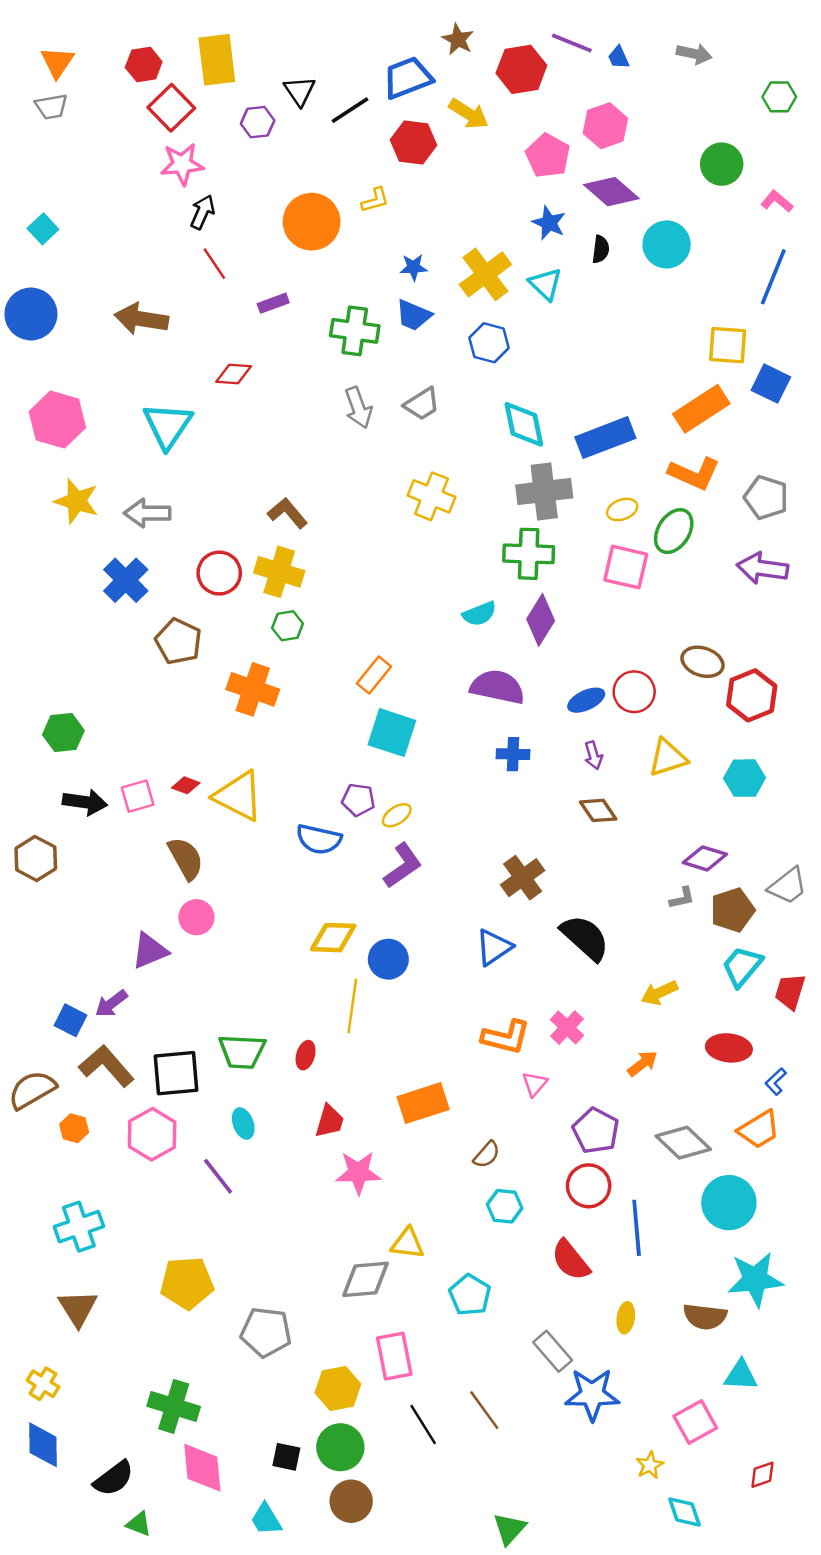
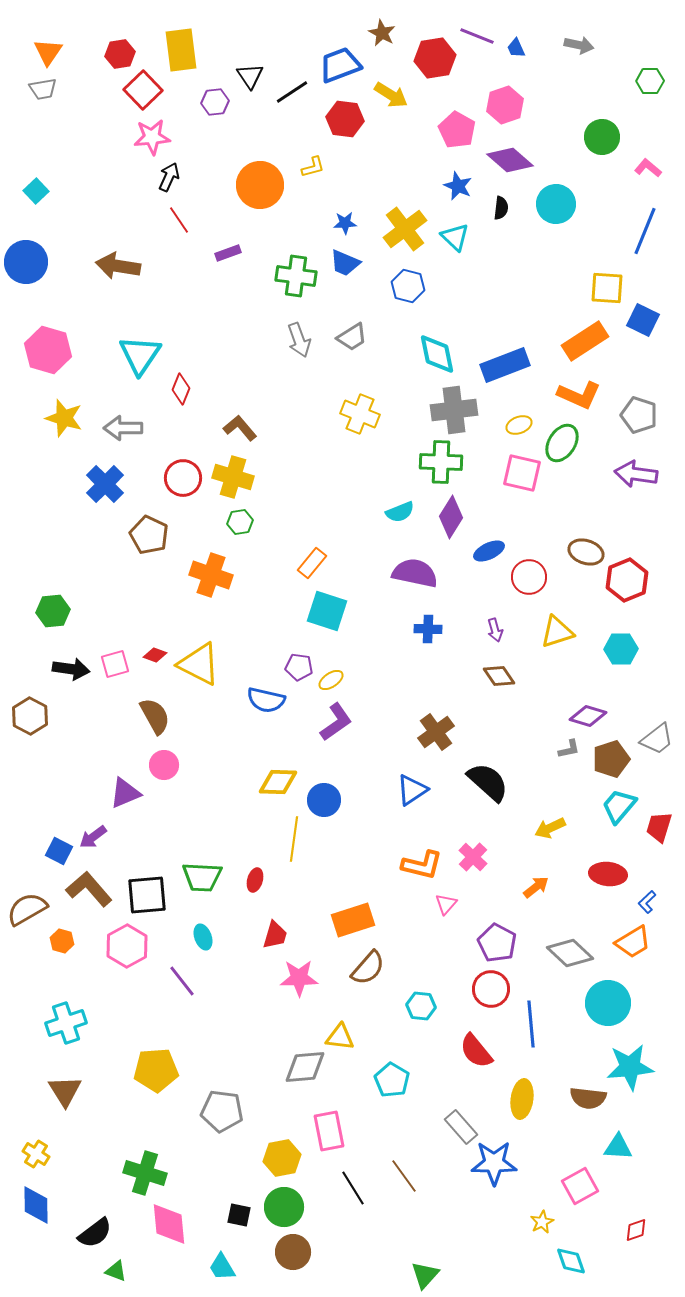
red diamond: (234, 374) -> (181, 389), moved, turned -72
blue ellipse: (586, 700) -> (489, 551), moved
brown semicircle: (487, 1155) -> (368, 968), moved, size x1.5
yellow ellipse: (626, 1318) -> (522, 1099), size x1.5

